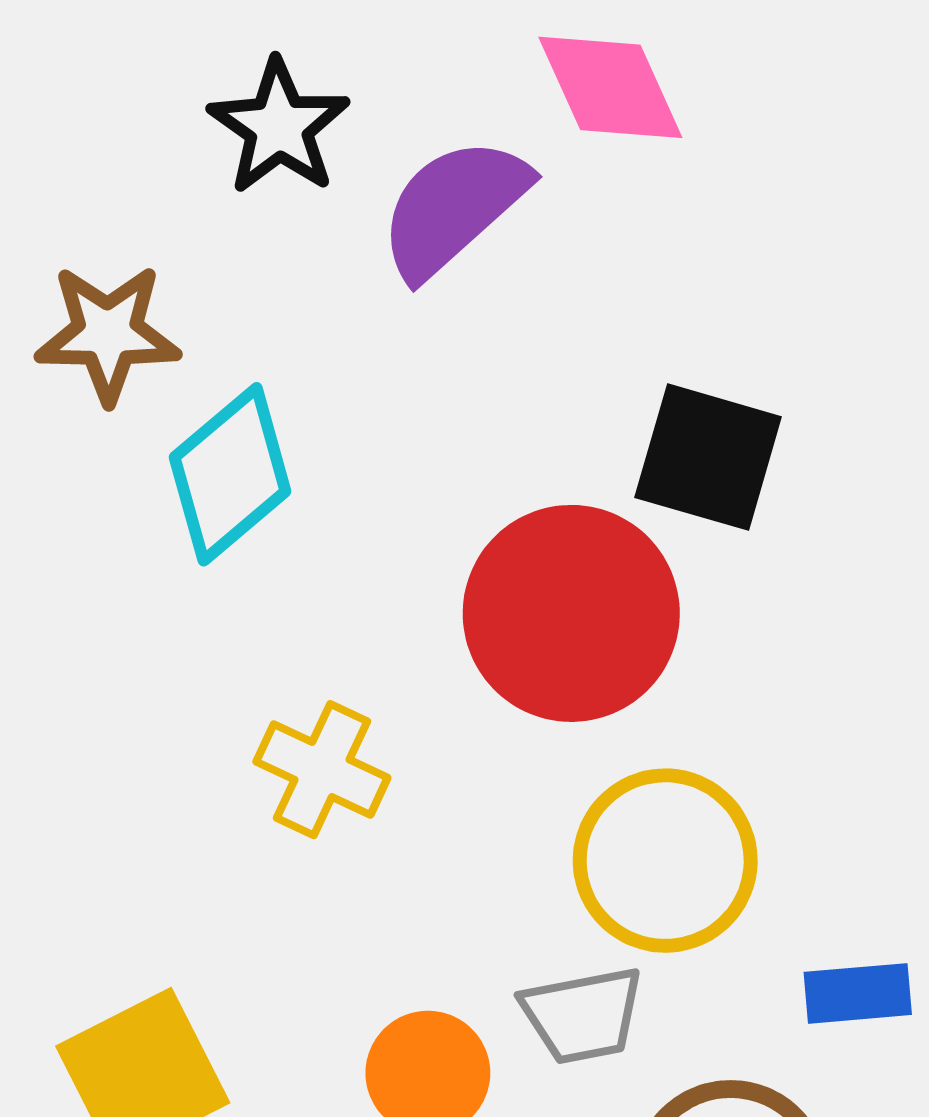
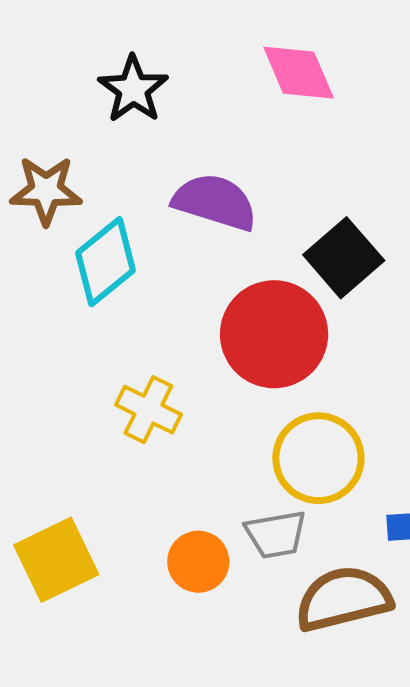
purple semicircle: (453, 208) -> (215, 202), moved, turned 58
black square: (708, 457) -> (344, 258), turned 32

